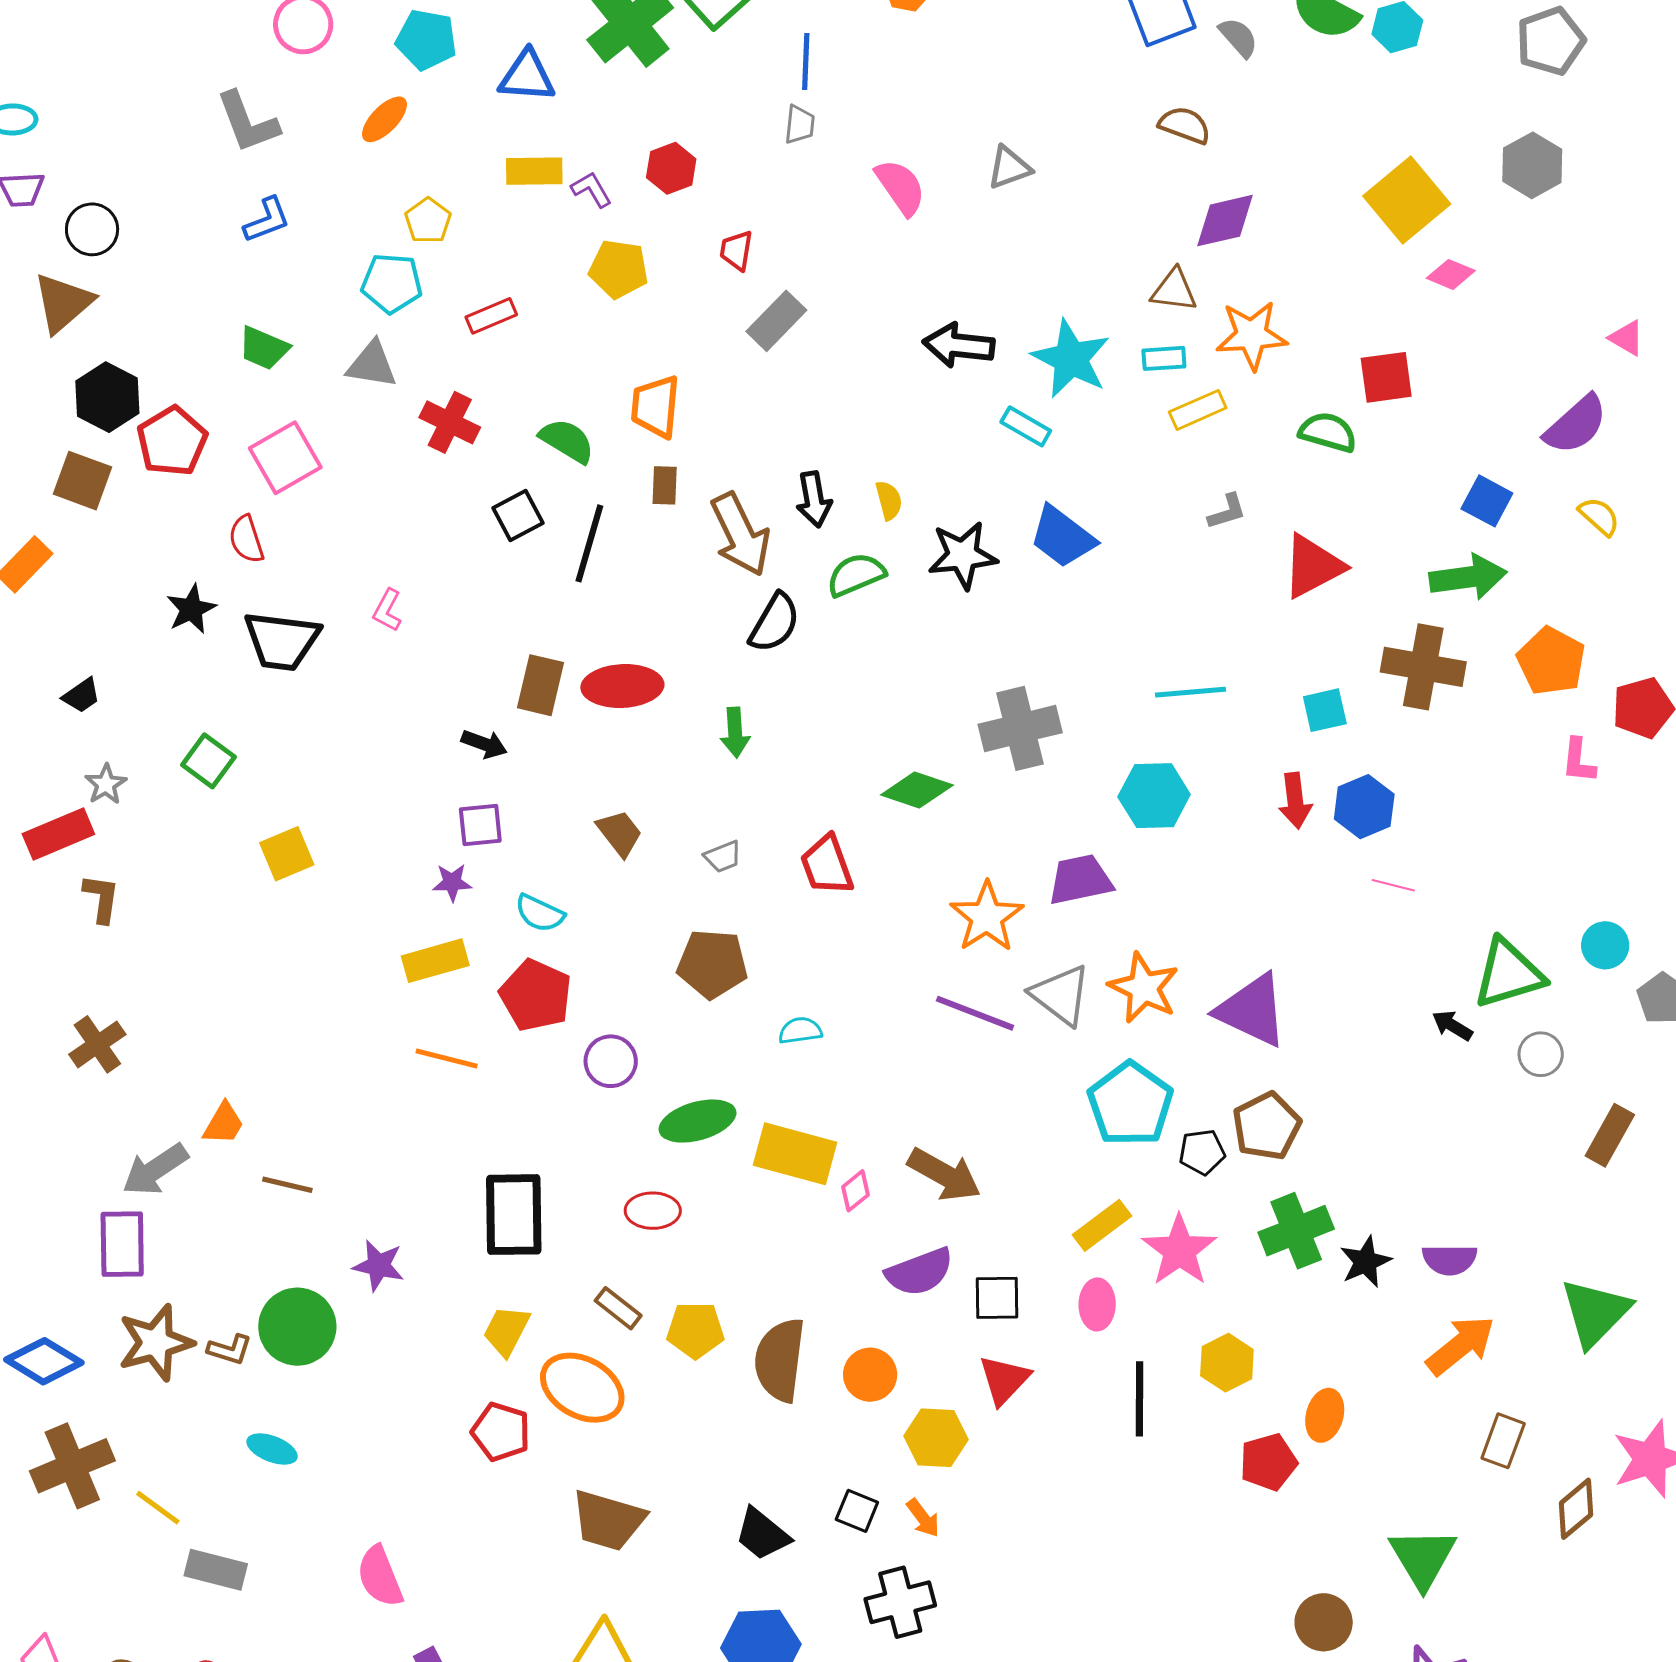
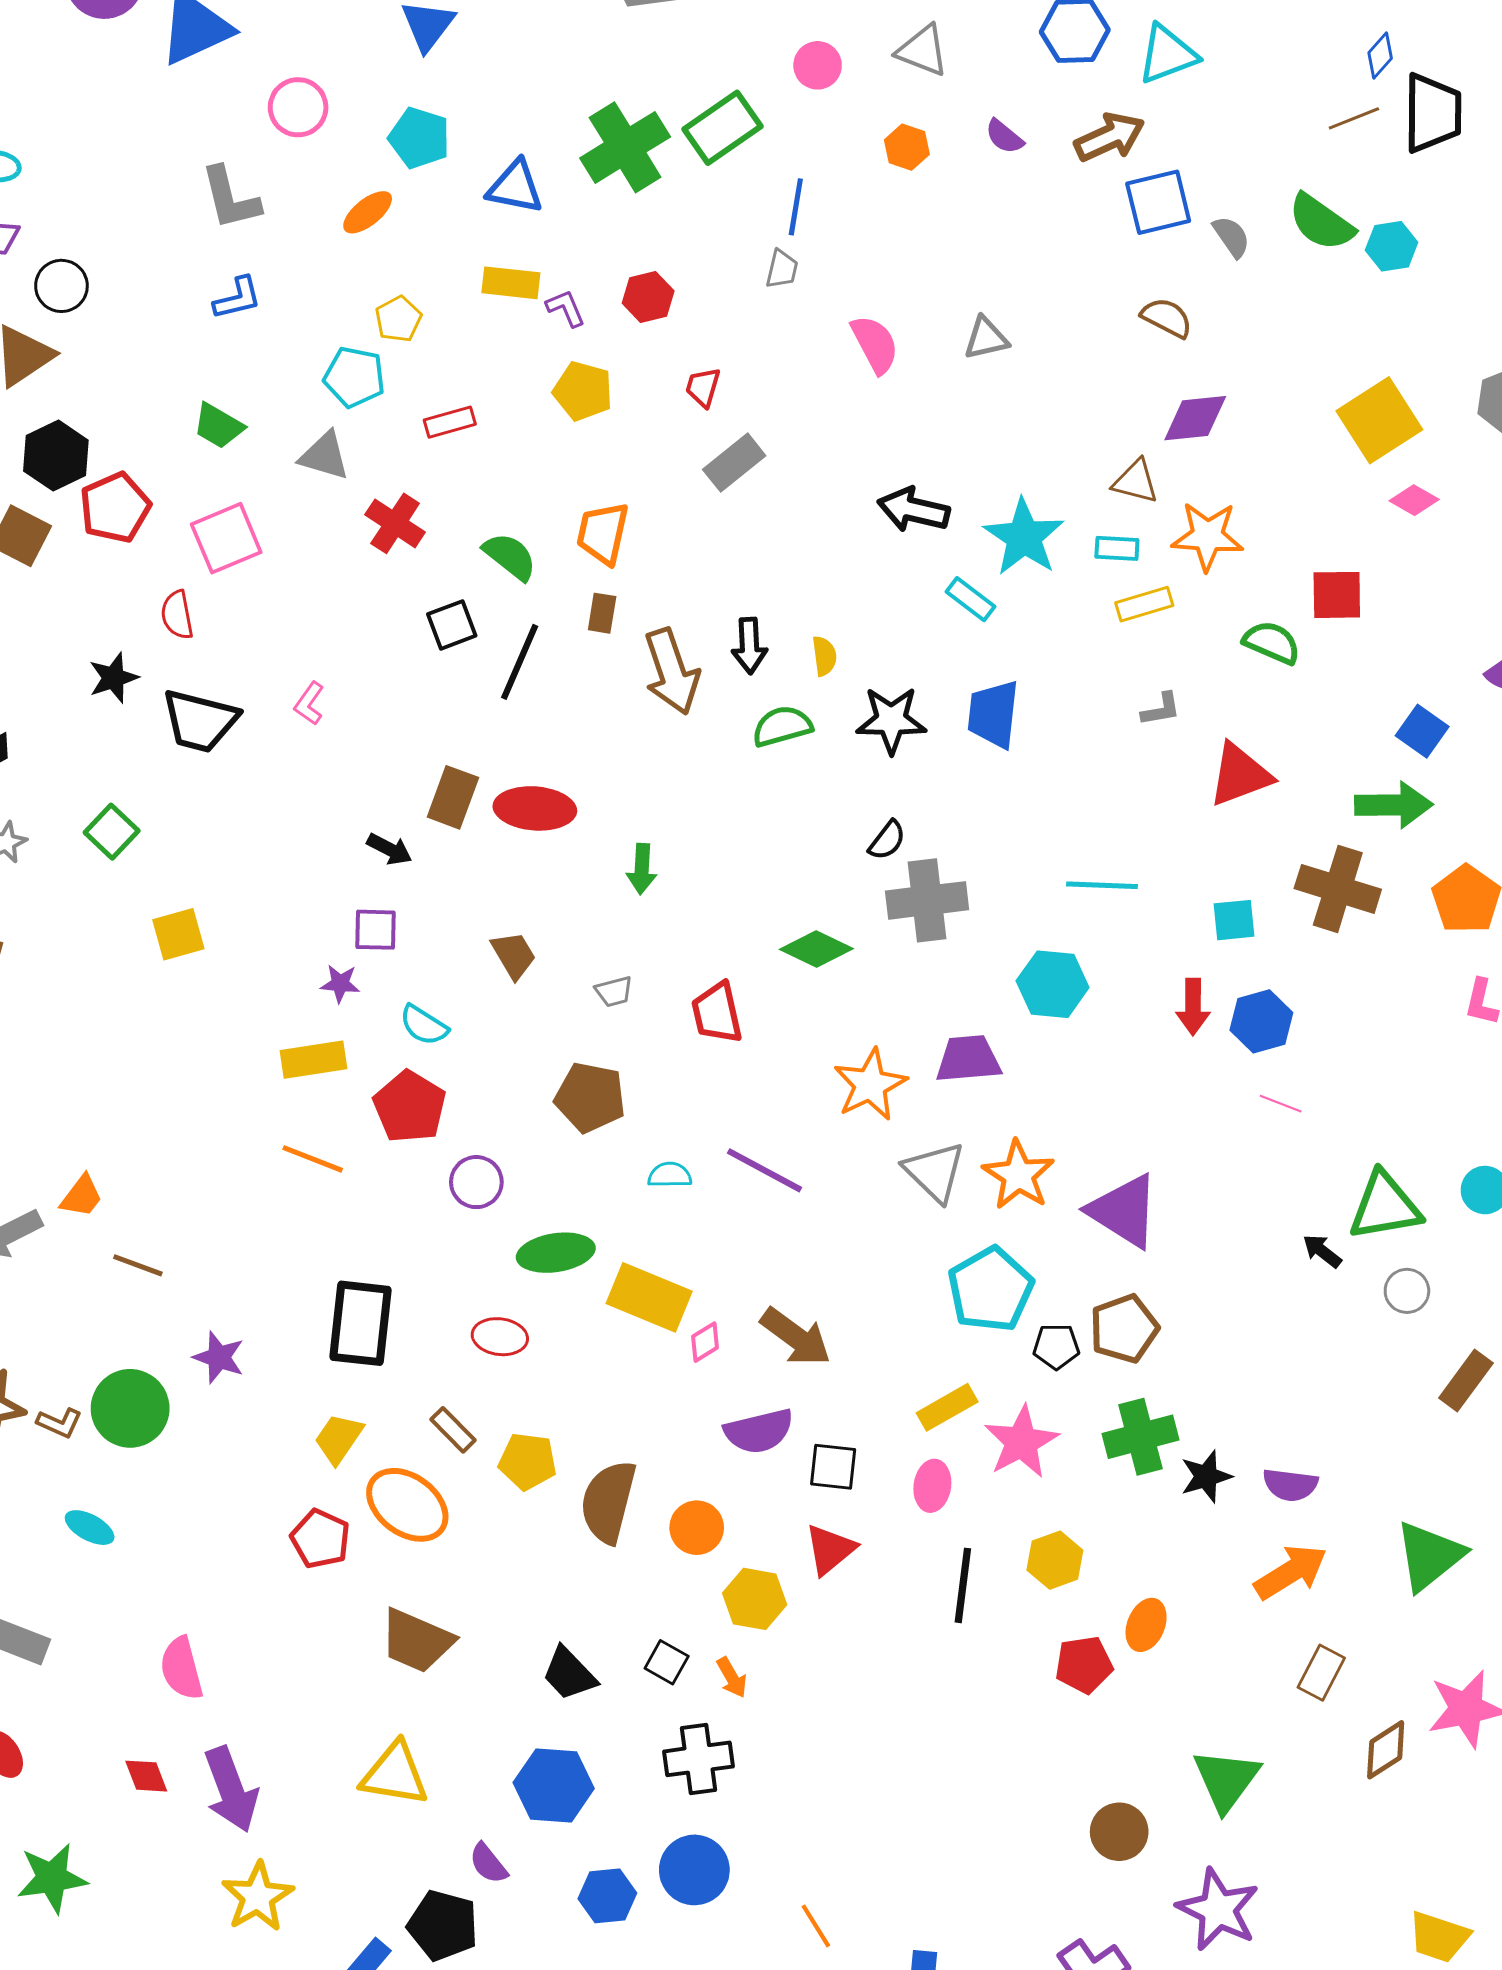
blue trapezoid: (1062, 537) -> (993, 714), turned 52
black semicircle: (775, 623) -> (887, 840), moved, size x0.7
purple line: (975, 1013) -> (764, 1170), moved

